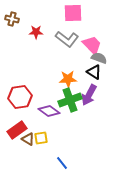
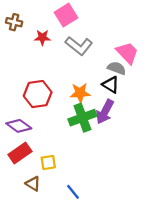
pink square: (73, 13) -> (66, 15), moved, turned -30
pink trapezoid: (92, 45) -> (127, 53), moved
red hexagon: (20, 97) -> (38, 94), moved
purple diamond: (49, 111) -> (19, 126), moved
brown triangle: (28, 139) -> (33, 184), moved

